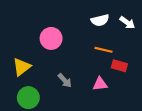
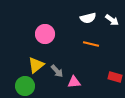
red rectangle: (119, 66) -> (115, 77), moved
yellow triangle: (22, 67) -> (36, 65), moved
pink triangle: (100, 84) -> (74, 82), moved

